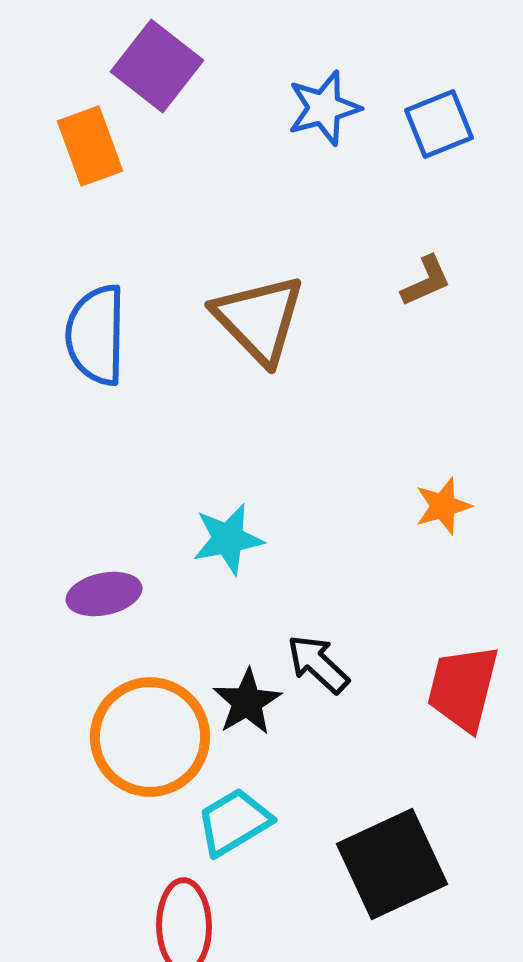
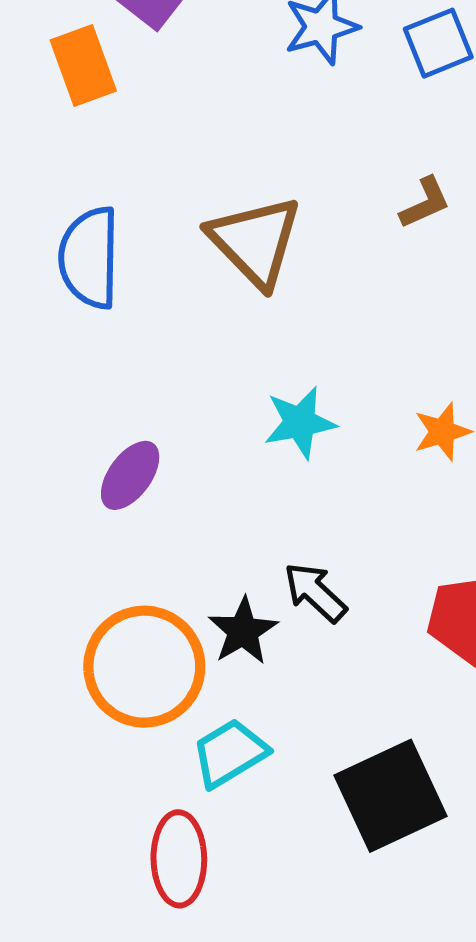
cyan star: (228, 539) -> (300, 422), moved
purple ellipse: (104, 594) -> (130, 475), moved, turned -42

